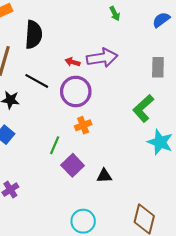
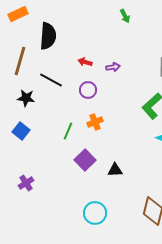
purple arrow: (102, 58) -> (113, 67), moved, size x0.5
purple circle: (76, 91) -> (88, 90), size x0.6
green line: (55, 145) -> (68, 131), moved

